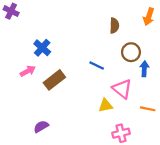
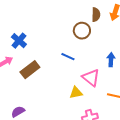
brown semicircle: (114, 26) -> (96, 15), moved
brown circle: (131, 52) -> (82, 31), moved

